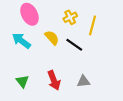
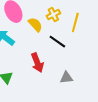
yellow semicircle: (52, 38) -> (35, 25), moved
red arrow: (54, 80) -> (37, 63), moved

